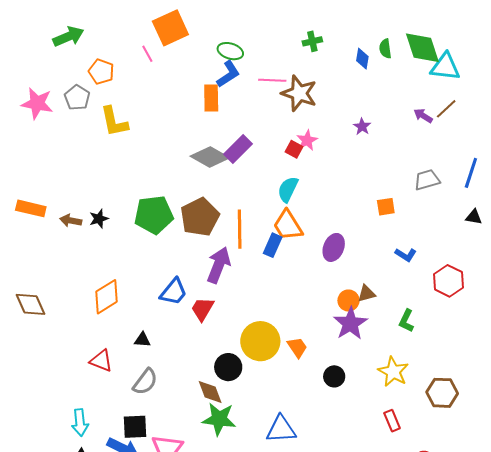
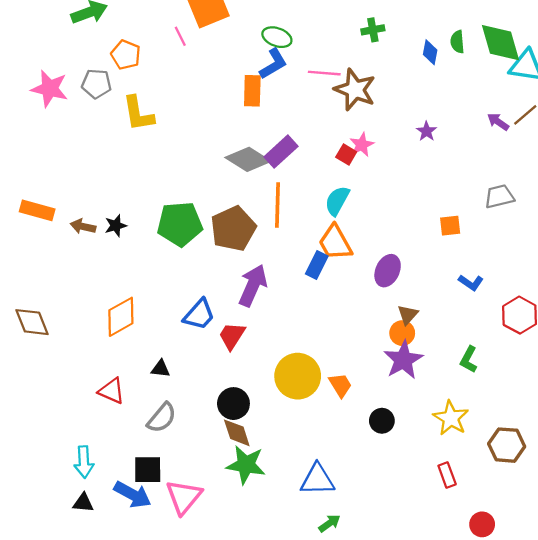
gray pentagon: (77, 98) -> (96, 84), turned -30
orange line: (240, 229) -> (277, 205), moved
brown triangle: (366, 294) -> (408, 315), moved, turned -36
black circle: (228, 367) -> (233, 404), moved

